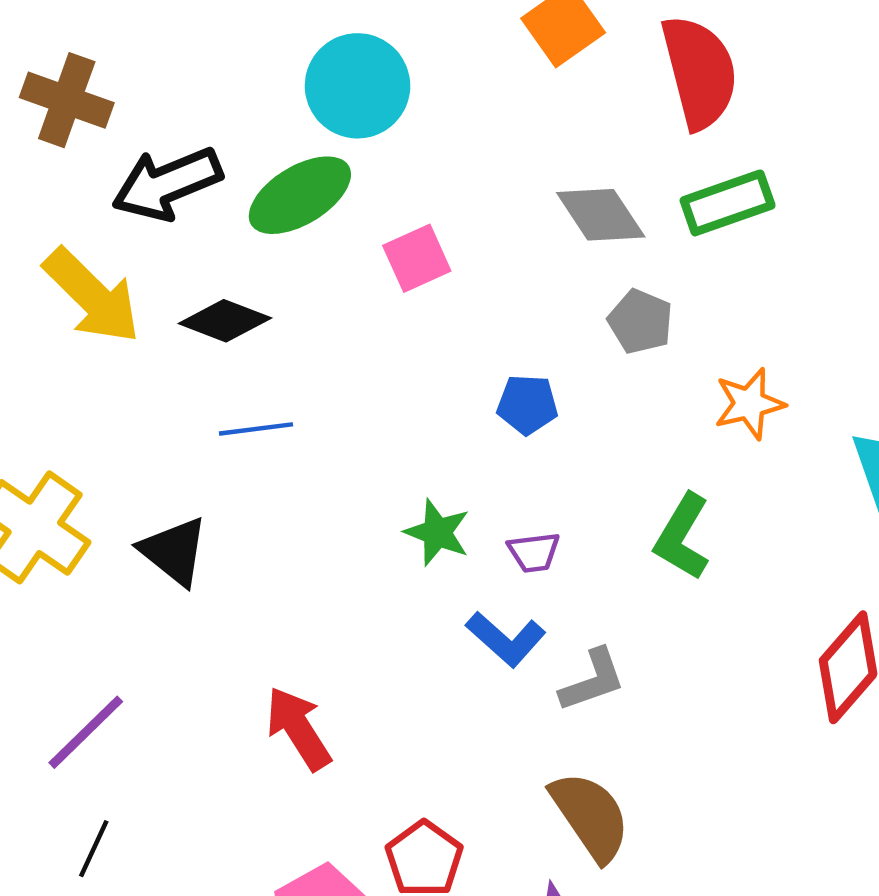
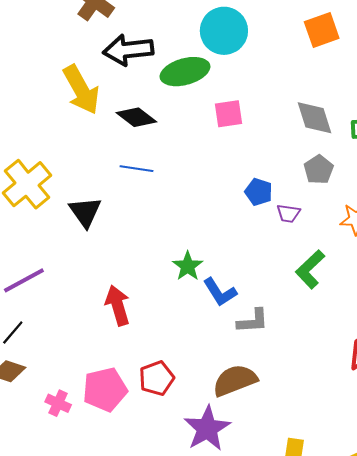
green star: (437, 532) -> (188, 266), moved
purple trapezoid: (534, 552) -> (288, 213), moved
brown semicircle: (590, 816) -> (235, 380), turned -93

